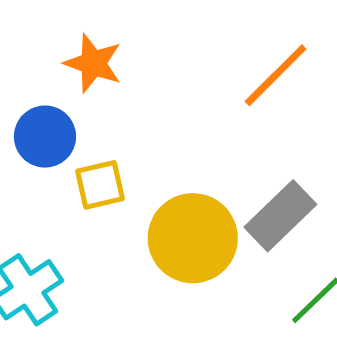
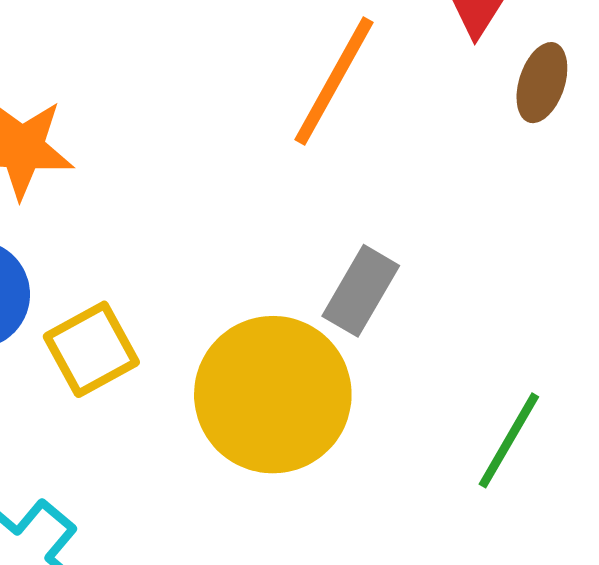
gray rectangle: (280, 216) -> (361, 291), moved, size x0.7

